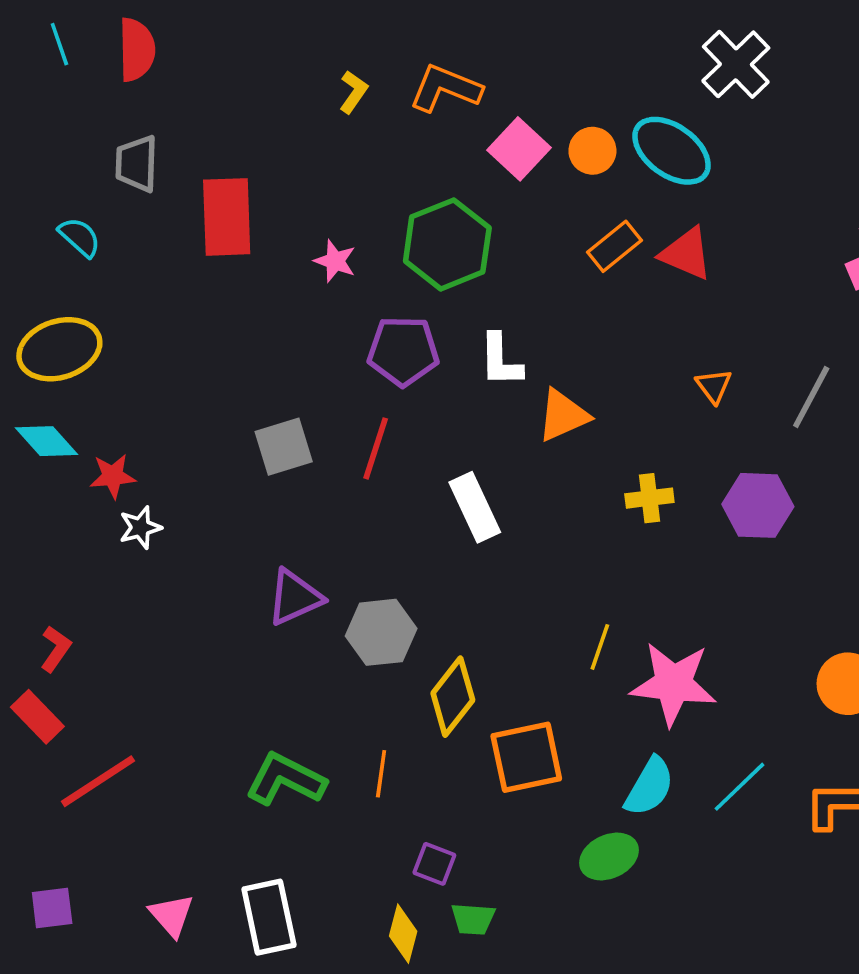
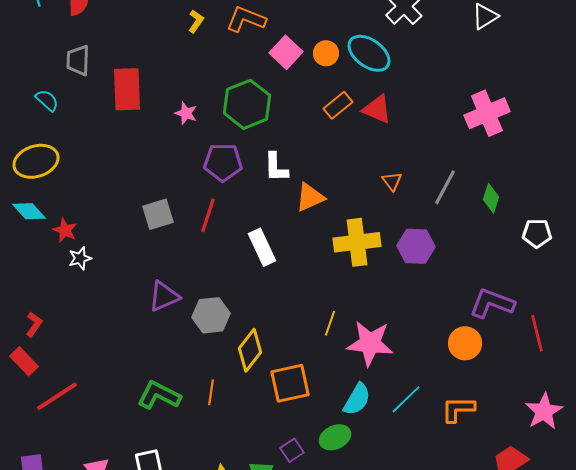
red star: (113, 476) -> (65, 230), turned 30
yellow cross: (649, 498) -> (357, 242), size x1.8
purple square: (434, 864) -> (292, 450), moved, turned 35

